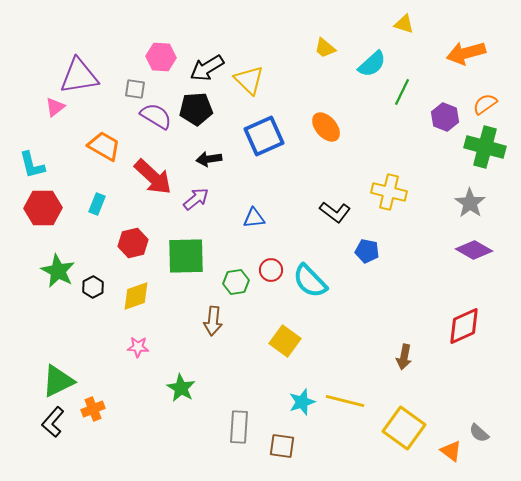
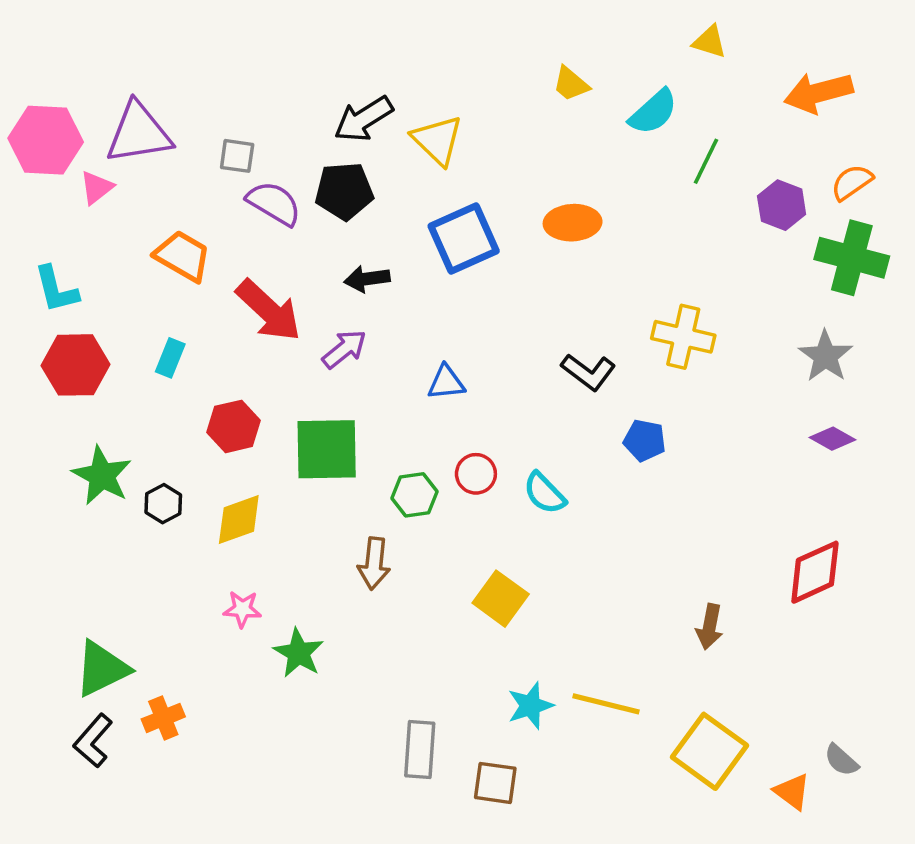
pink hexagon: (161, 57) -> (46, 140), moved, size x1.4
orange ellipse: (326, 127) -> (573, 223), turned -52
purple diamond: (474, 250) -> (832, 439), size x0.7
cyan semicircle: (310, 281) -> (544, 493), size x0.7
green star: (181, 388) -> (299, 653), moved

